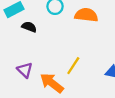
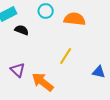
yellow line: (73, 66) -> (66, 56), moved

